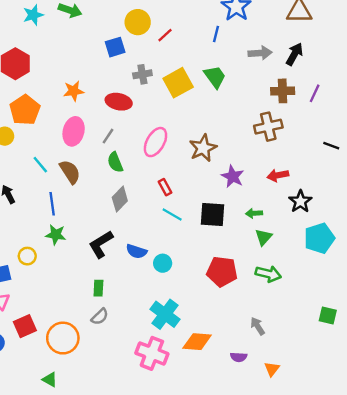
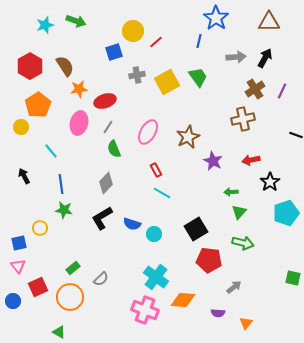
brown cross: (283, 91) -> (255, 89), turned -30
red ellipse: (119, 102) -> (105, 101), moved, turned -30
brown semicircle: (70, 172) -> (65, 66), moved
gray diamond: (120, 199) -> (106, 183), moved
black square: (212, 214) -> (196, 229), moved, turned -35
red pentagon: (222, 271) -> (209, 260), moved
green rectangle: (98, 288) -> (73, 268), moved, turned 48
gray arrow: (258, 326) -> (234, 287), turned 84

